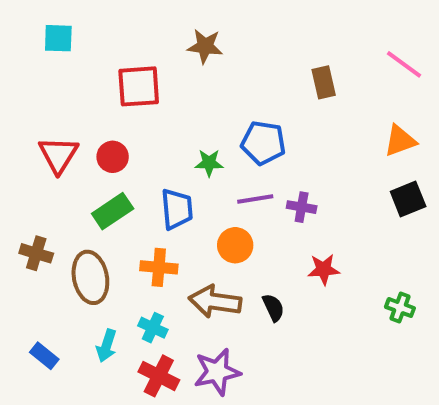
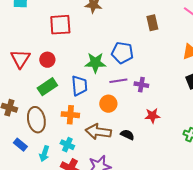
green star: (209, 163) -> (95, 63), size x1.5
black semicircle: (273, 308) -> (127, 135), turned -40
blue rectangle: (44, 356) -> (20, 145), moved

